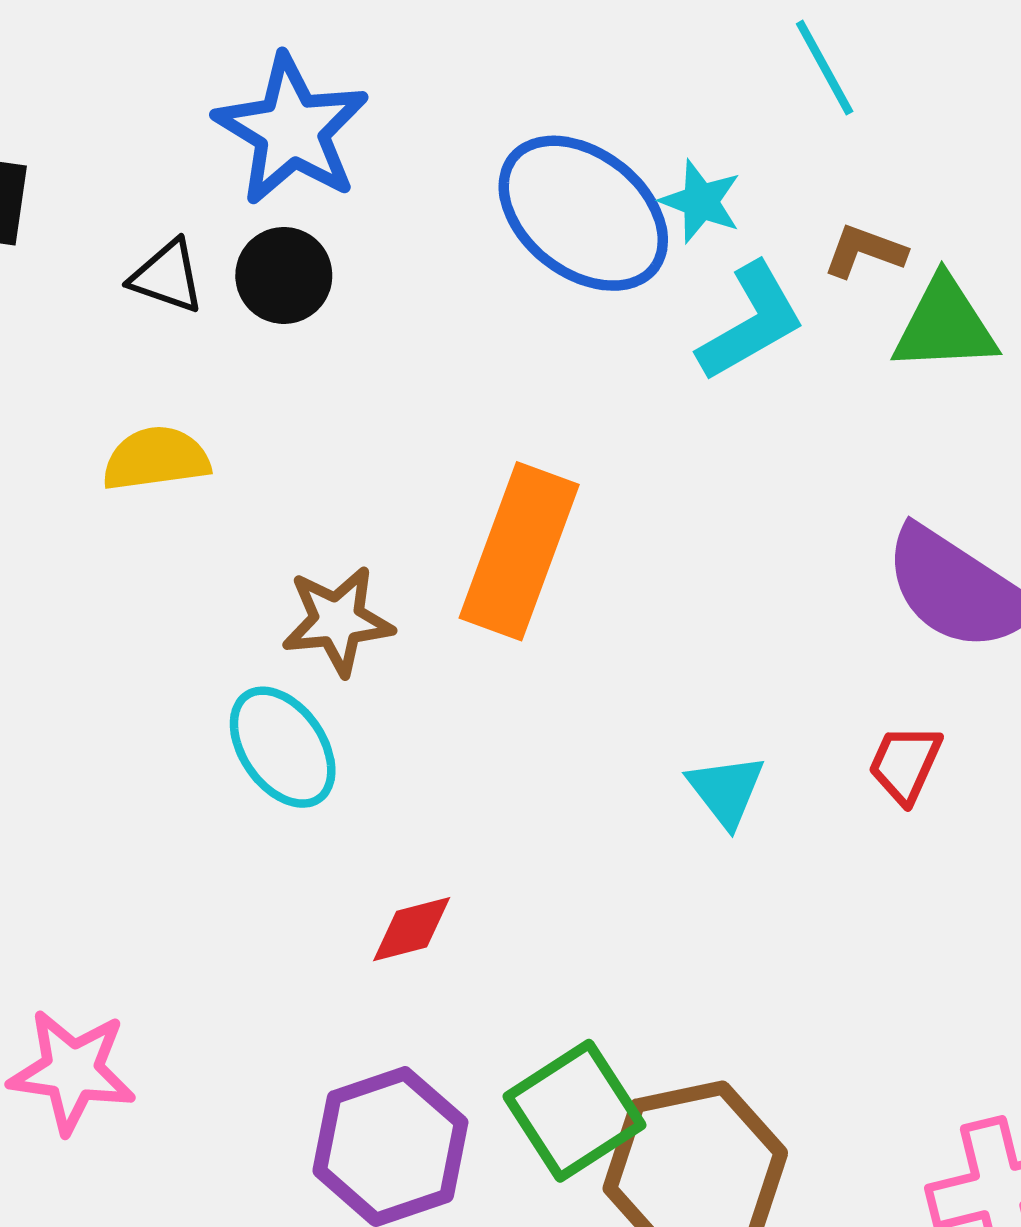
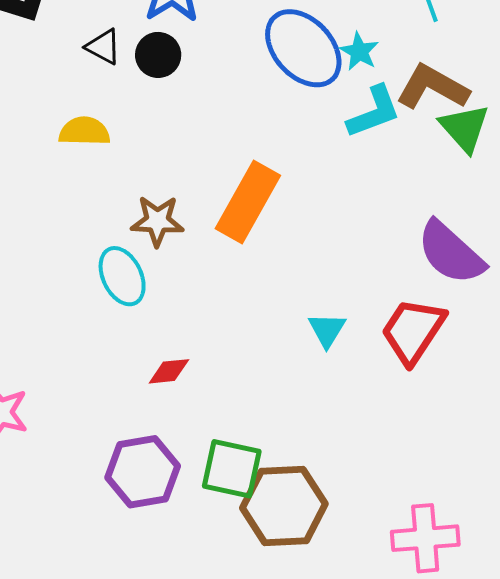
brown L-shape: (865, 251) -> (432, 87), size x1.8
green triangle: (945, 325) -> (465, 128), turned 42
red trapezoid: (905, 764) -> (413, 331), size x1.8
green square: (575, 1111) -> (232, 469), turned 36

